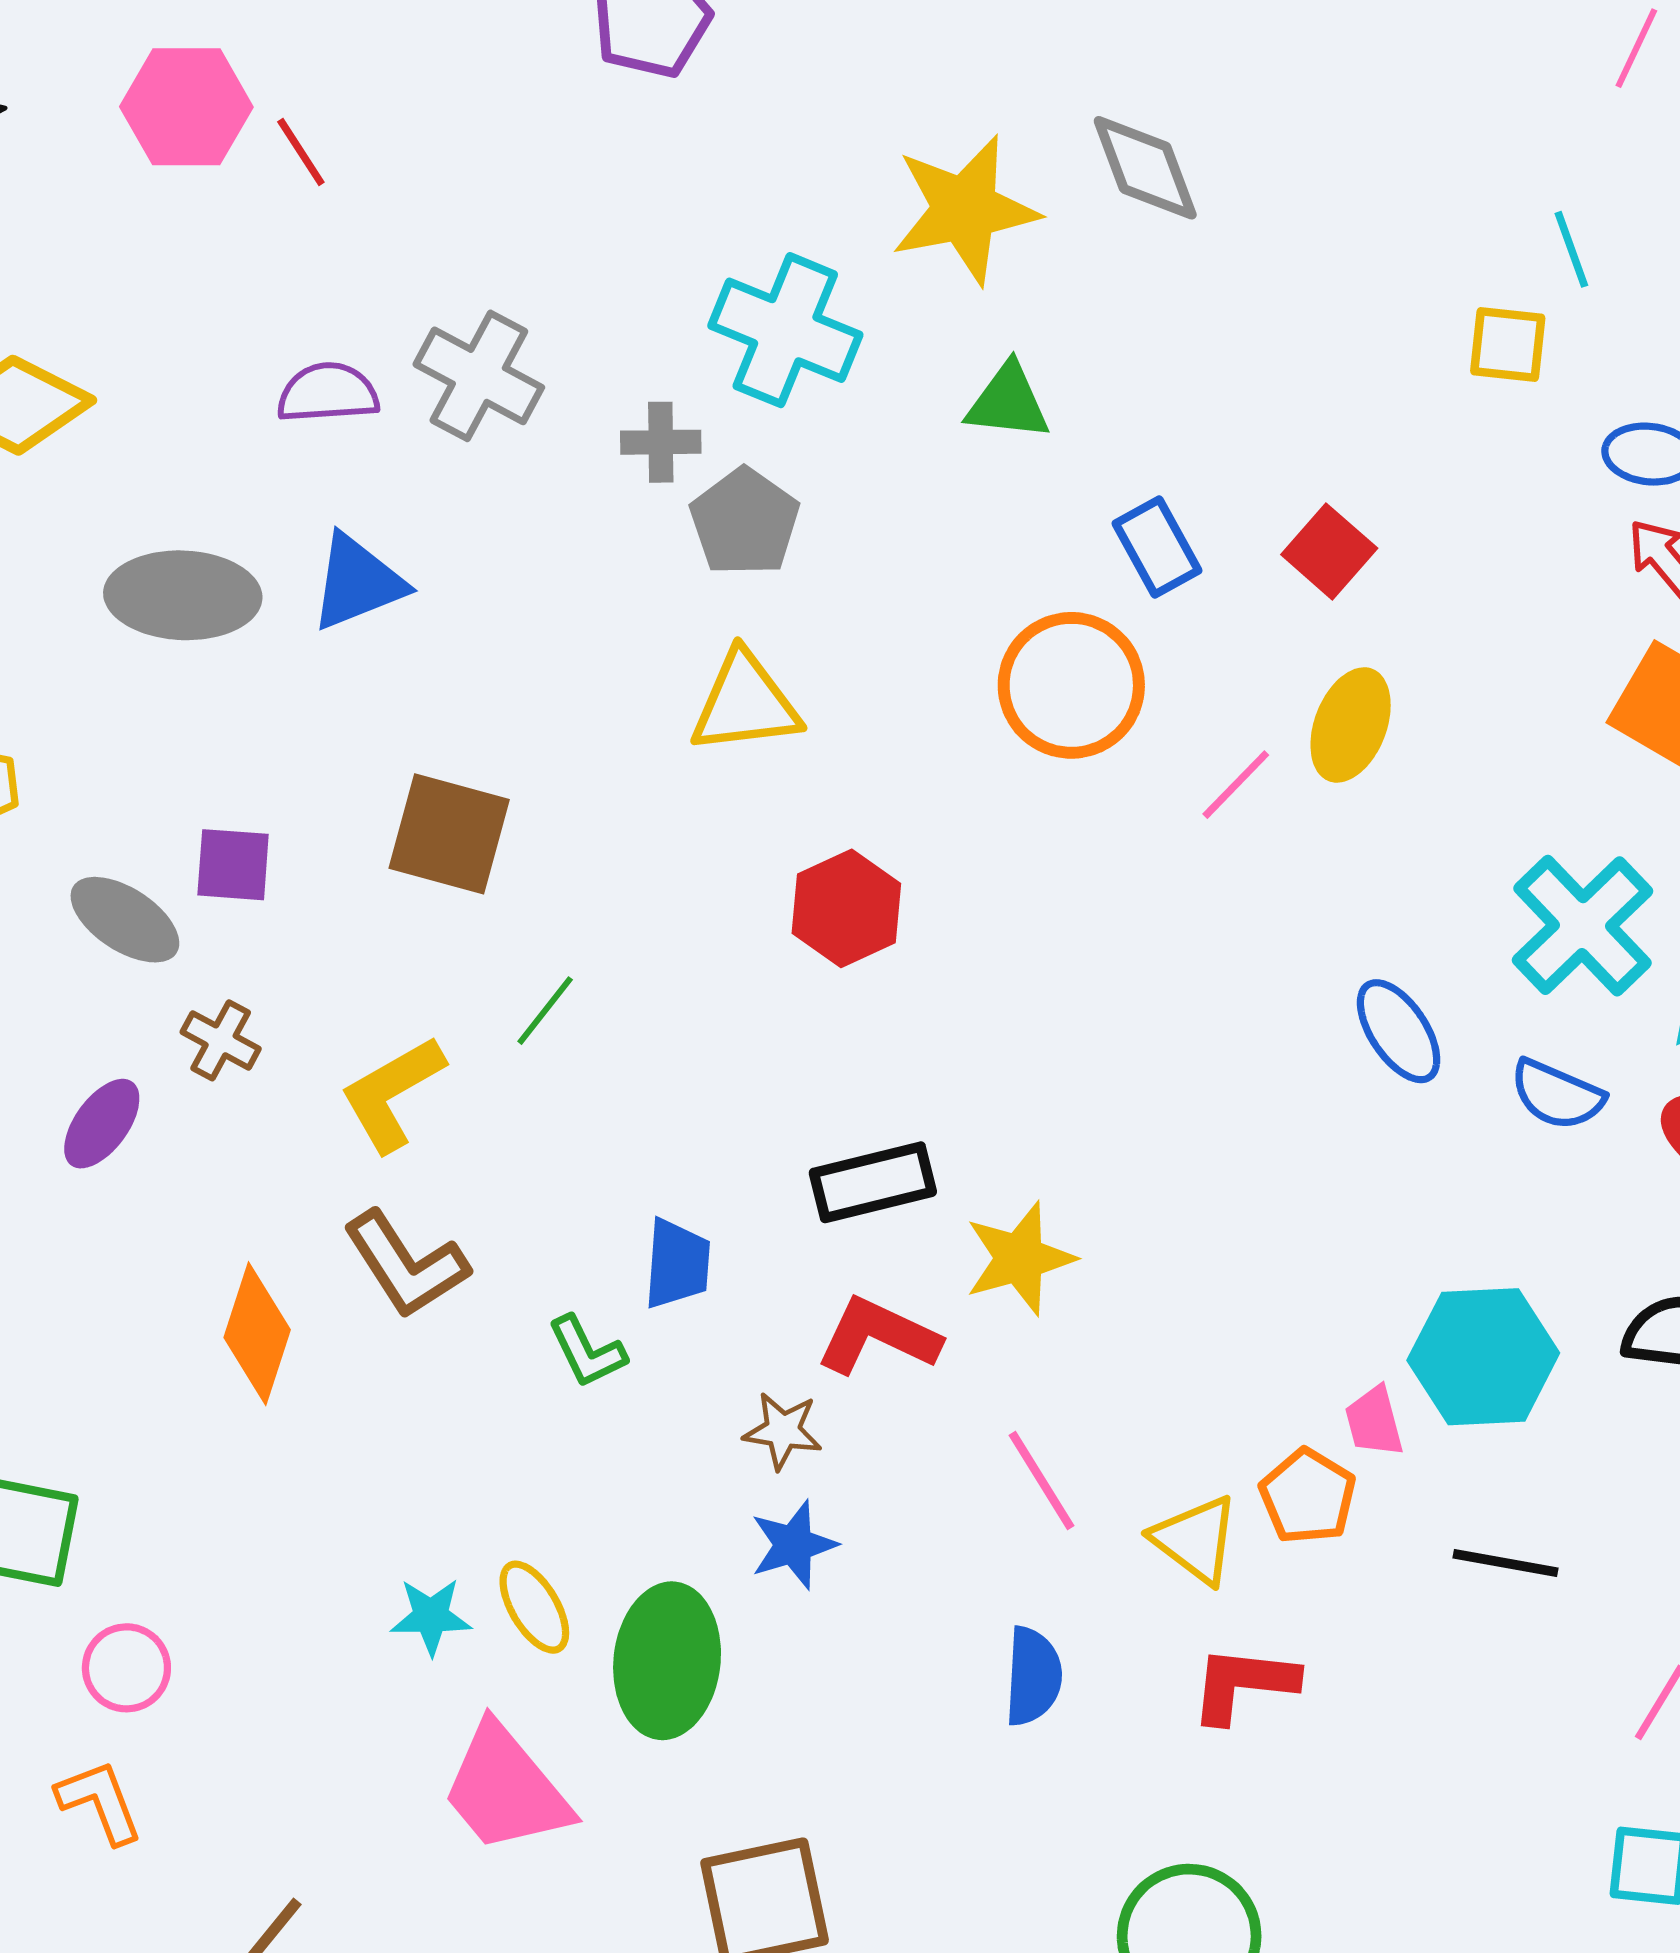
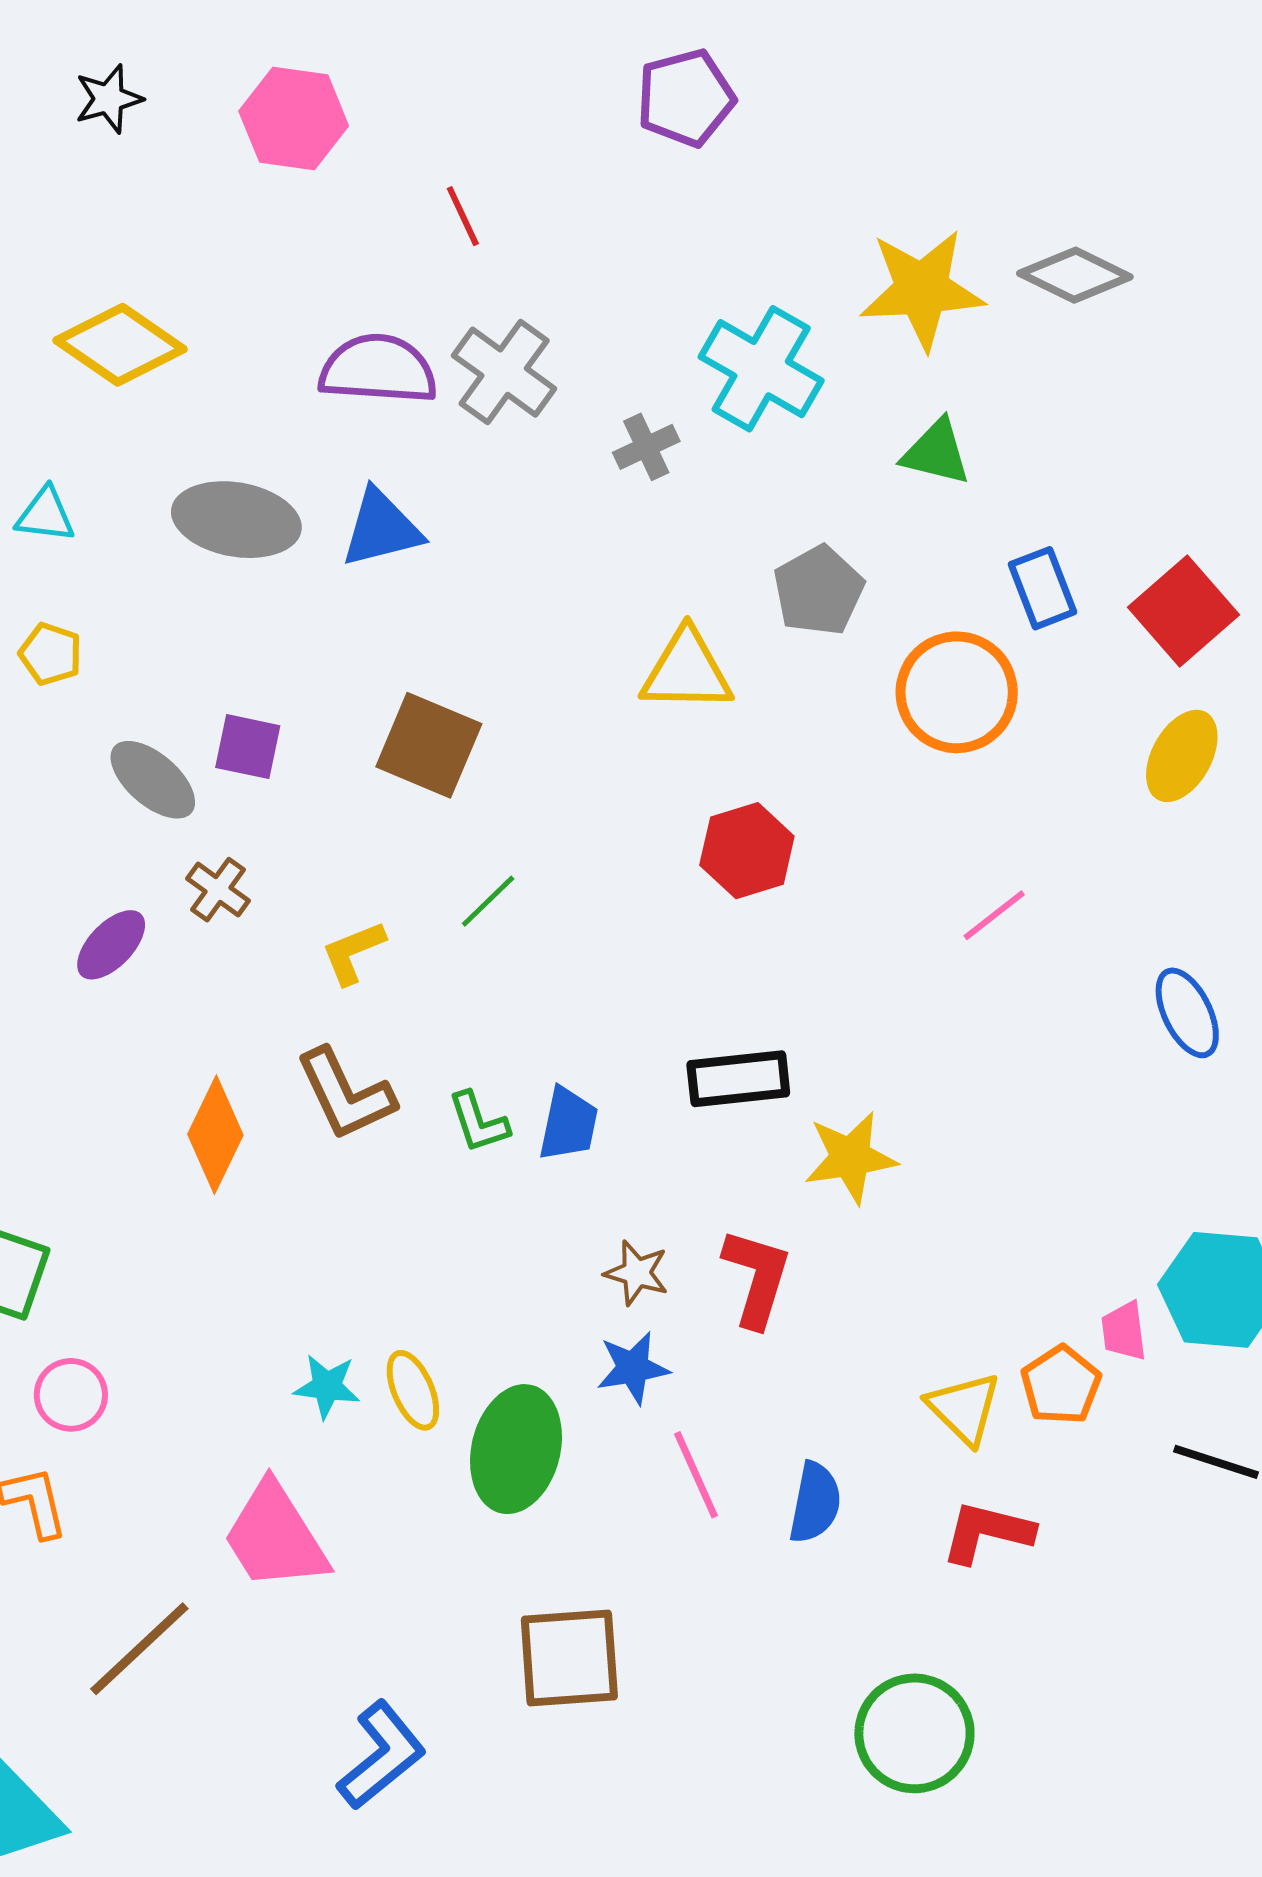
red line: (301, 152) -> (463, 216), moved
gray diamond: (1145, 168) -> (1075, 275), turned -51
purple semicircle: (328, 393) -> (378, 369), size x1.4
gray cross: (661, 442) -> (646, 447), turned -32
gray pentagon: (745, 522) -> (818, 591), moved
red square: (1329, 551) -> (1184, 611), size x1.4
pink line: (1236, 785) -> (994, 915), moved
yellow L-shape: (392, 1094) -> (353, 952), size x0.7
red L-shape: (878, 1336) -> (757, 1278), moved, turned 74
green L-shape: (587, 1352) -> (478, 1122), moved
pink line: (1041, 1480) -> (696, 1475), moved
pink trapezoid: (506, 1789) -> (275, 1537), moved

